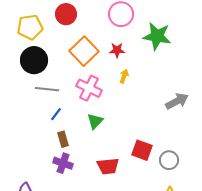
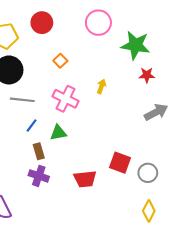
red star: (117, 50) -> (147, 75), moved
orange square: (84, 51) -> (60, 61), size x0.5
green triangle: (95, 121) -> (58, 133), moved, turned 36

